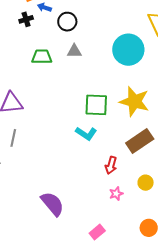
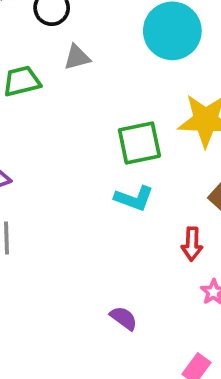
purple semicircle: (52, 204) -> (124, 318), moved, size x0.6

